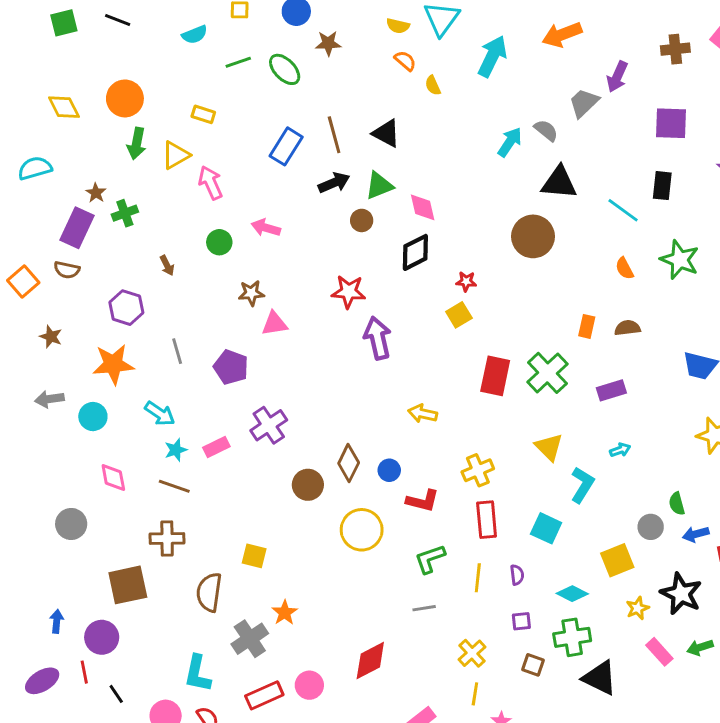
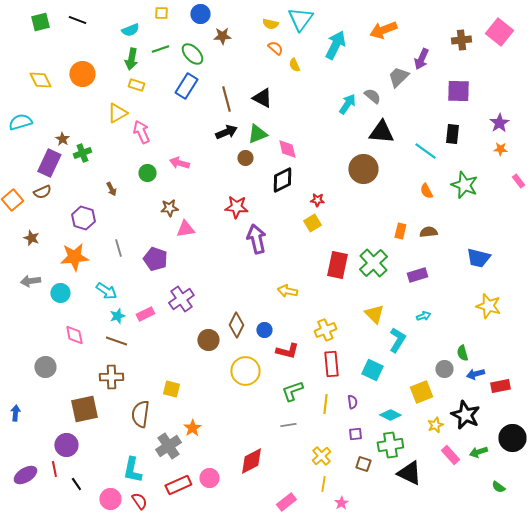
green arrow: (137, 143) -> (131, 59), moved
blue rectangle: (286, 146) -> (186, 86), moved
brown semicircle: (67, 270) -> (42, 192), turned -36
blue arrow: (57, 621) -> (15, 413), moved

